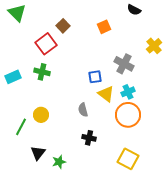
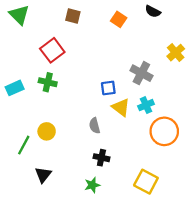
brown square: (63, 26) -> (73, 16), moved, turned -32
orange square: (104, 27) -> (119, 19), moved, turned -32
orange circle: (128, 115) -> (164, 131), moved
green star: (59, 162) -> (92, 185), moved

